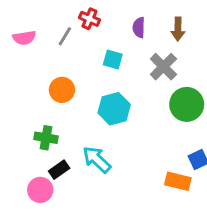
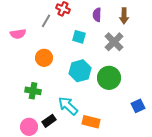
pink semicircle: (24, 38) -> (18, 34), moved
green circle: (187, 104) -> (109, 78), moved
black rectangle: (59, 170) -> (49, 121), moved
orange rectangle: (178, 181) -> (91, 122), moved

